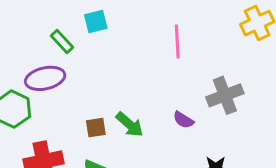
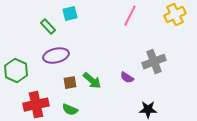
pink line: (177, 41) -> (130, 16), moved, turned 30
purple ellipse: (45, 78) -> (56, 56), moved

